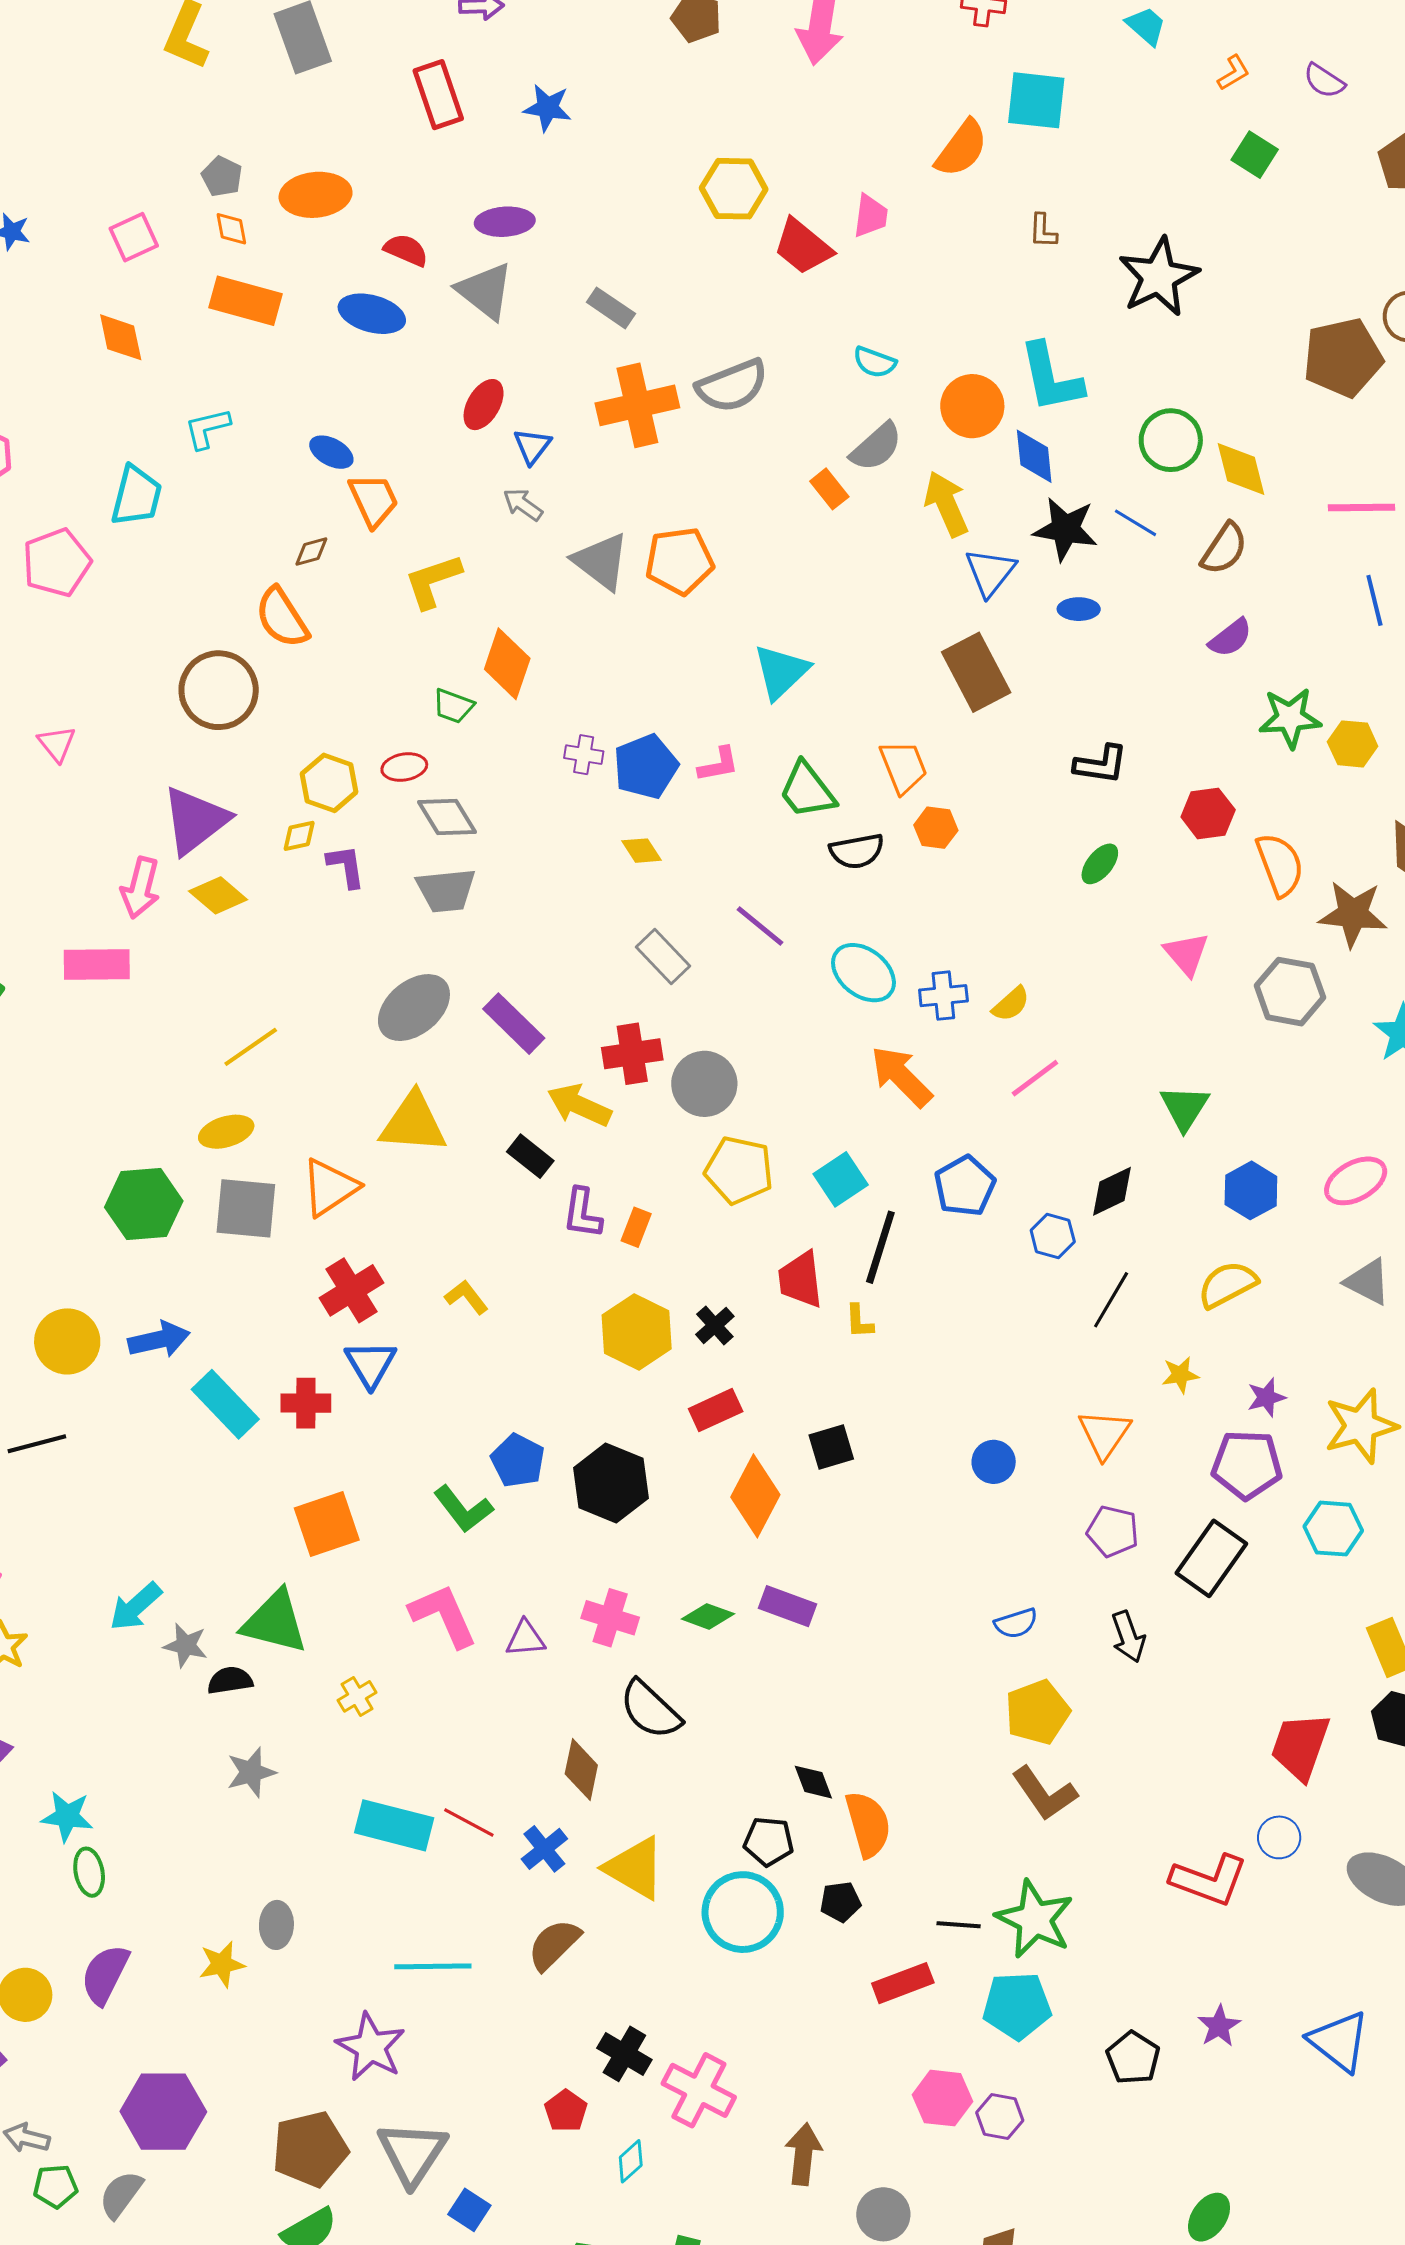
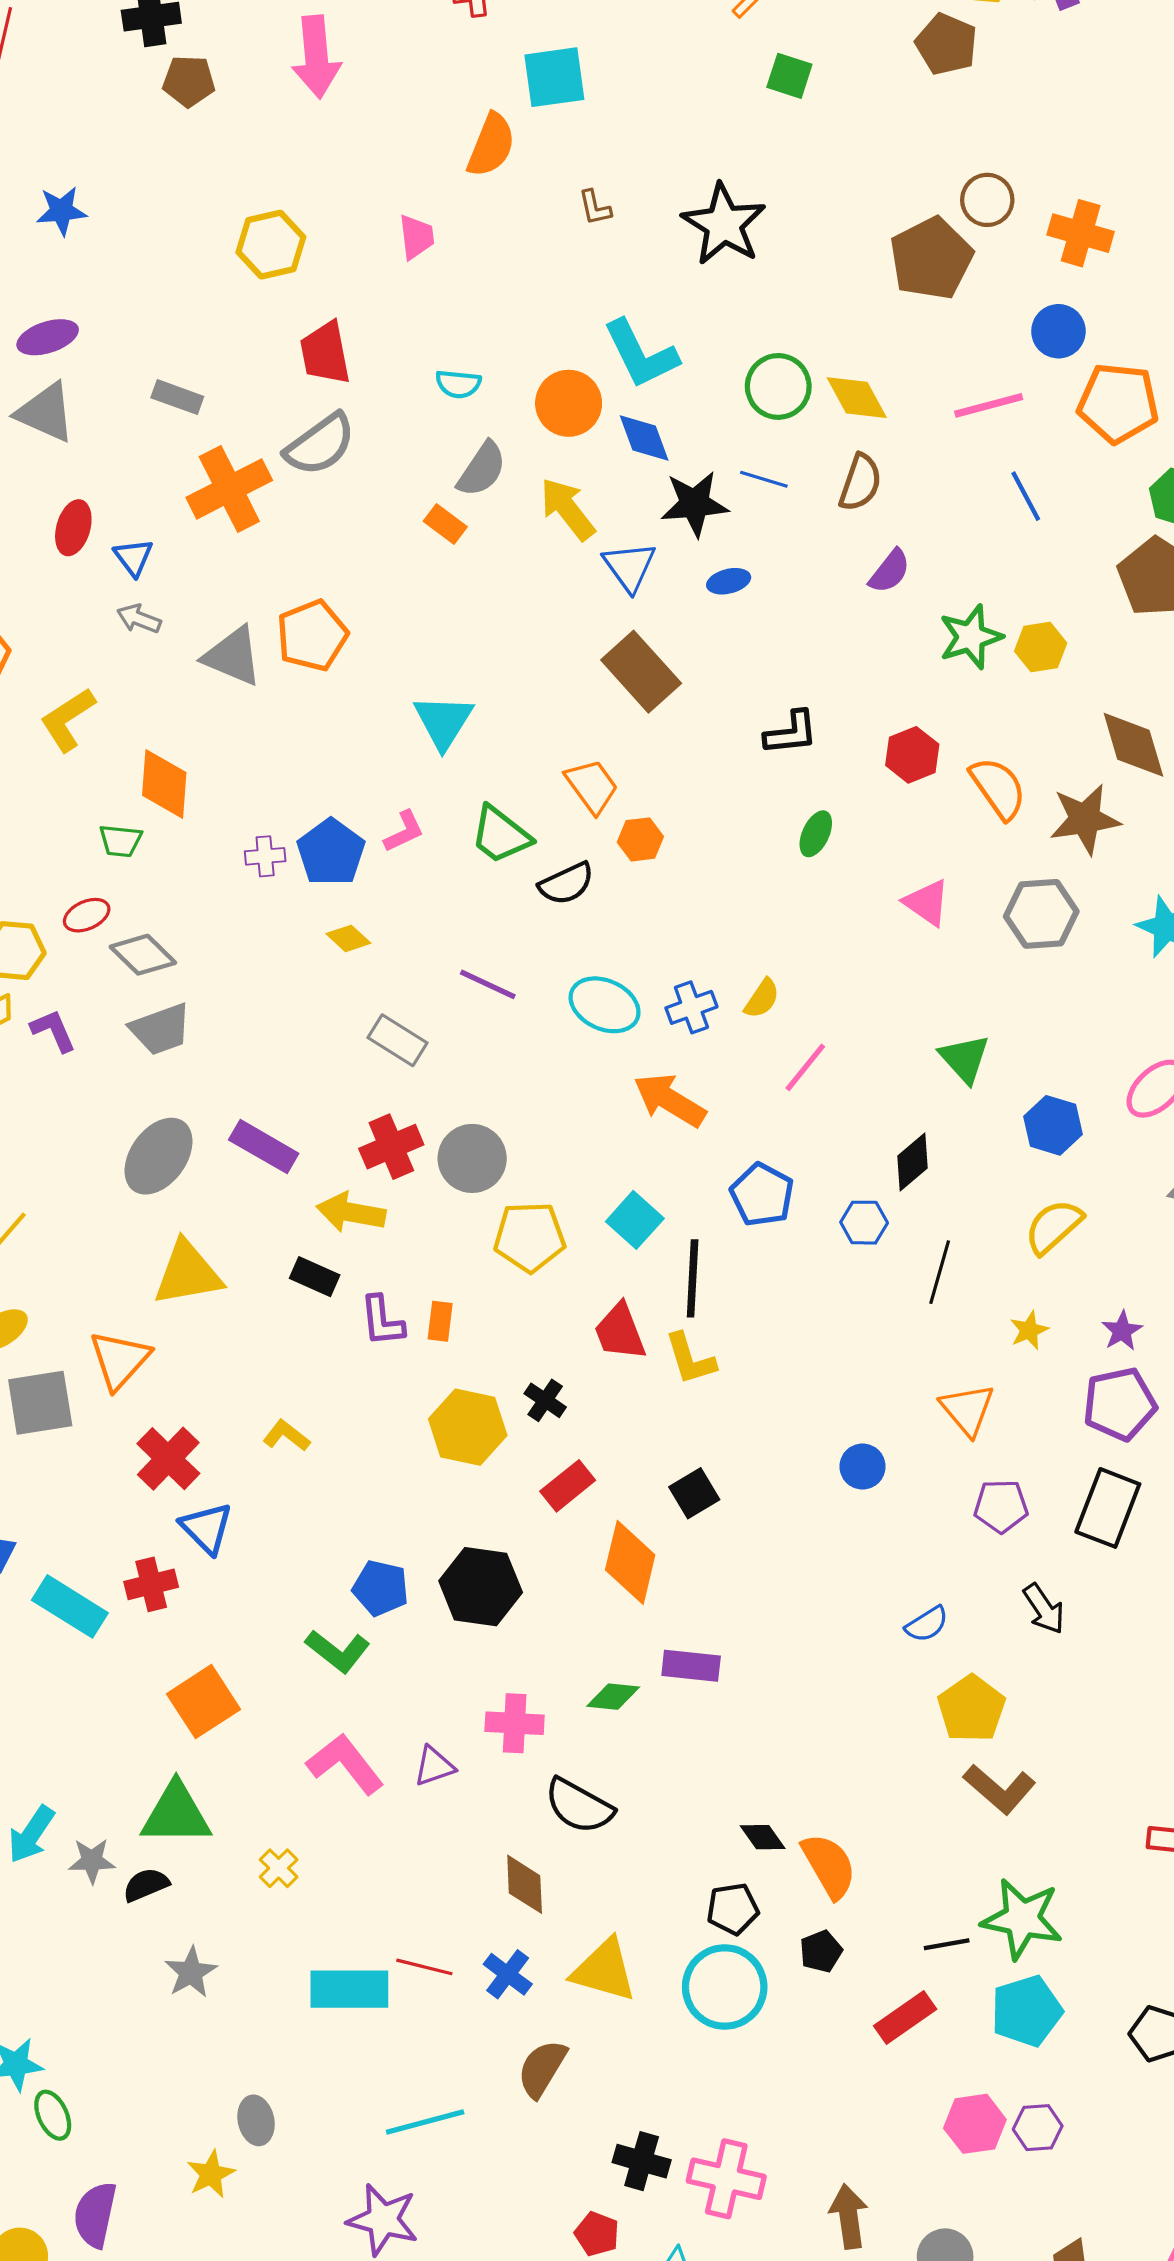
red trapezoid: (803, 247) -> (325, 353), moved, turned 54
yellow L-shape: (859, 1321) -> (690, 1359), size x1.5

